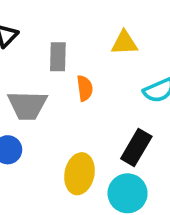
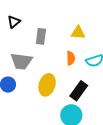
orange semicircle: (85, 88) -> (71, 58), moved
yellow ellipse: (79, 174) -> (47, 85), moved

